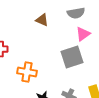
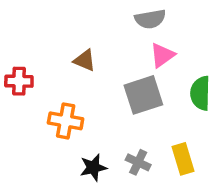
brown triangle: (42, 20) -> (85, 60), moved

